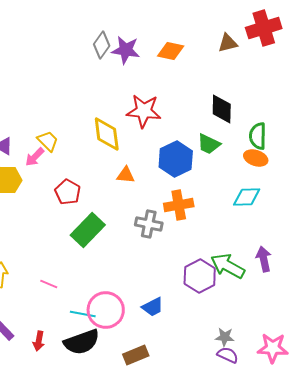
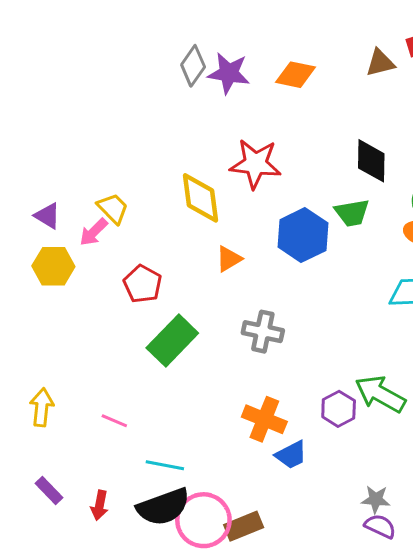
green trapezoid: (209, 144) -> (352, 213), turned -35
orange triangle: (126, 175) -> (229, 259), turned -36
orange cross: (179, 205) -> (264, 419), moved, turned 32
purple hexagon: (200, 276) -> (339, 409), size x0.7
blue trapezoid: (153, 307) -> (291, 455), moved
pink circle: (106, 310) -> (203, 520), moved

